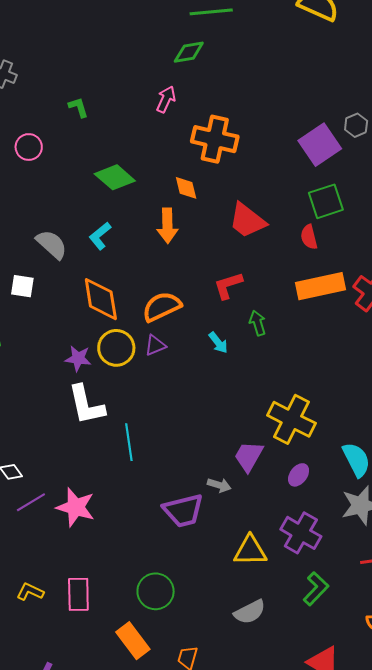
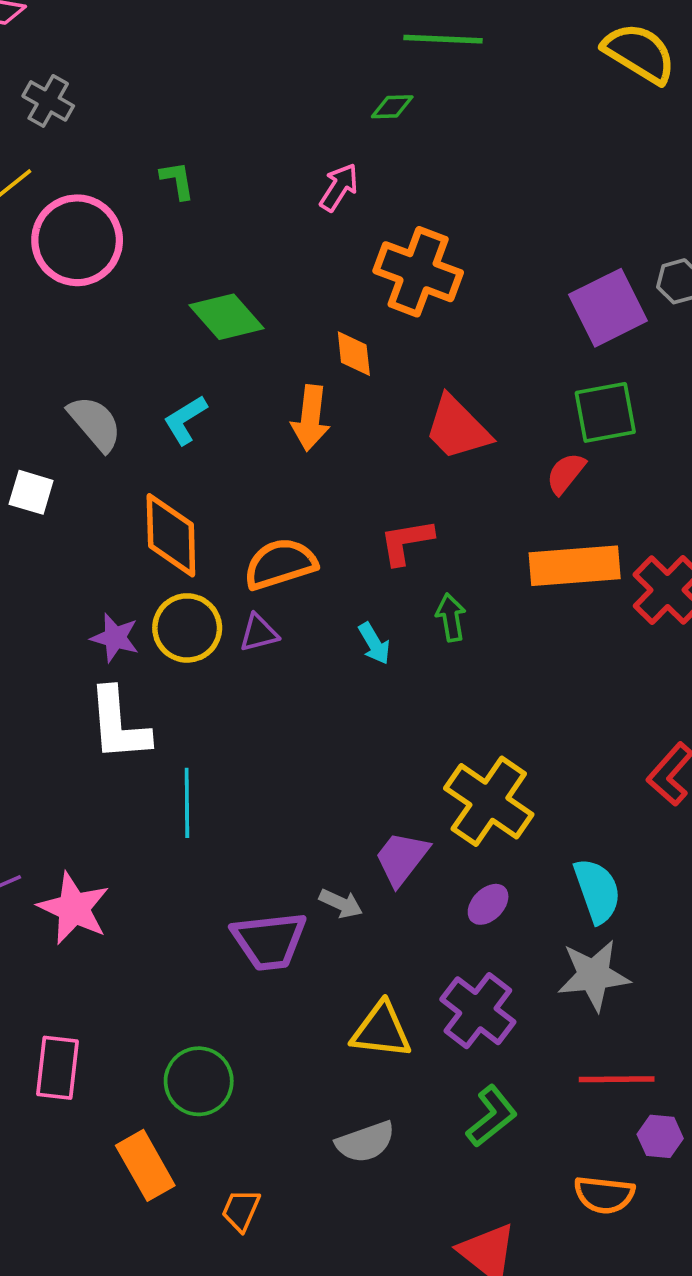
green diamond: (189, 52) -> (392, 107), size x0.7
pink circle: (29, 147) -> (77, 240), size x1.8
red semicircle: (309, 237) -> (566, 473), turned 45

